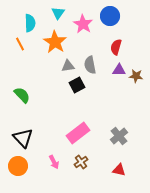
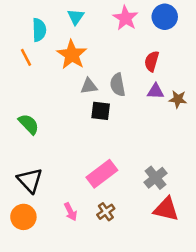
blue circle: (110, 16) -> (165, 17), moved
pink star: (83, 24) -> (125, 18), moved
black square: (77, 85) -> (101, 111), turned 35
red triangle: (119, 170) -> (166, 209), moved, size x1.5

